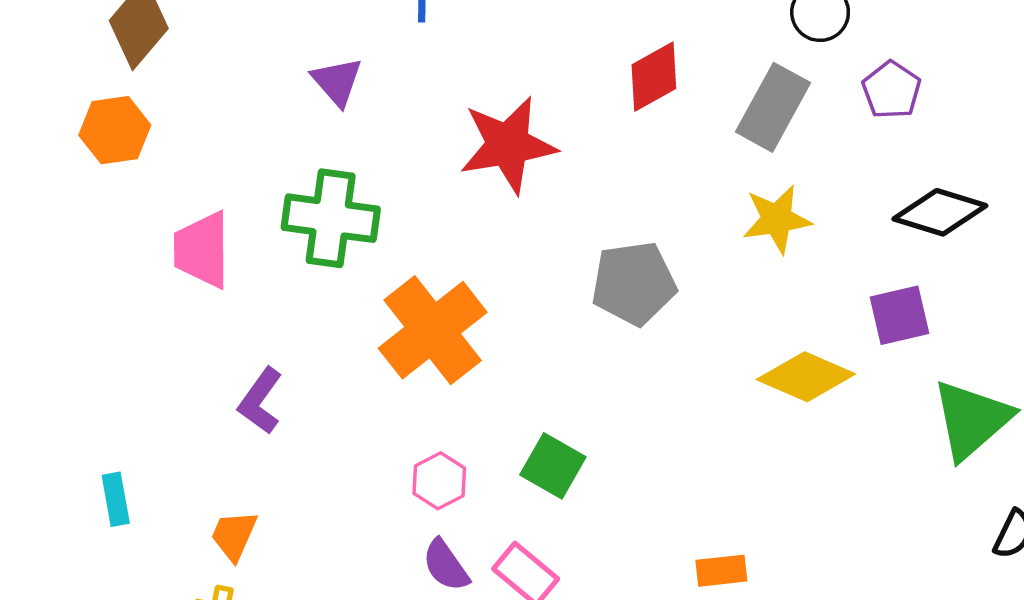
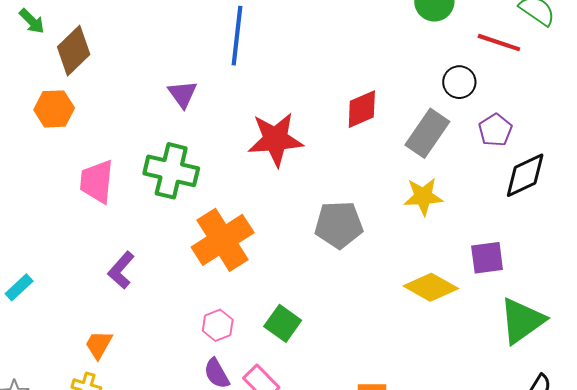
black diamond: (940, 212) -> (525, 175), moved, turned -48
cyan rectangle: (116, 499) -> (19, 287), moved, turned 52

